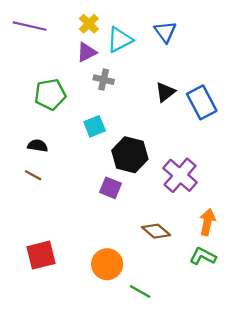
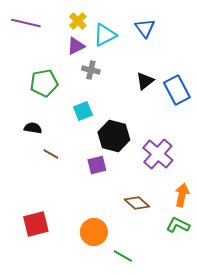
brown line: (33, 175) -> (51, 154), moved
purple square: (111, 188) -> (97, 165), turned -36

